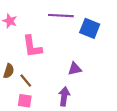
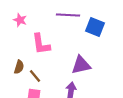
purple triangle: (75, 69) -> (81, 65), size x1.5

